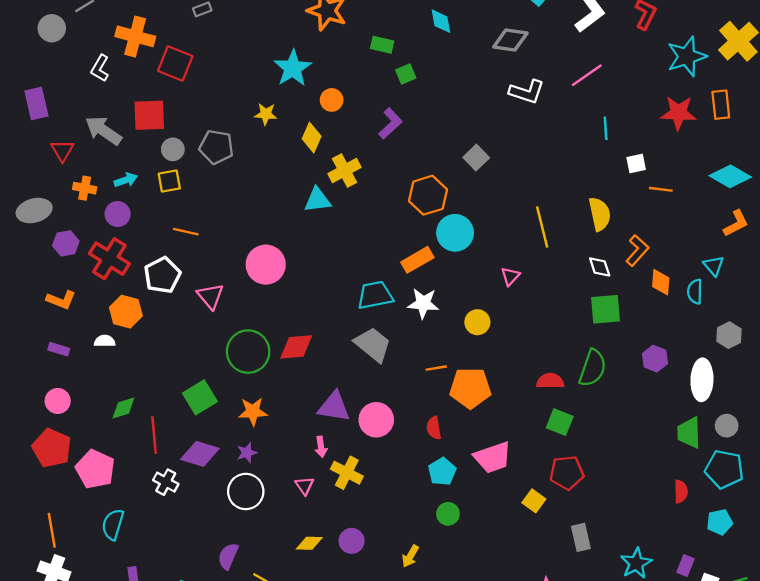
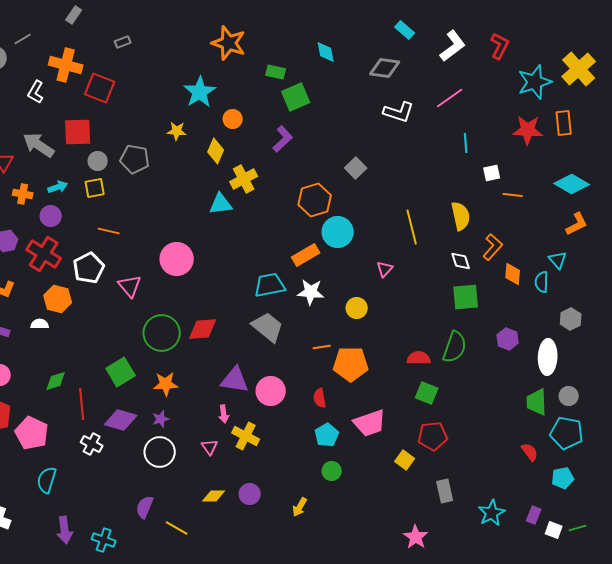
green square: (406, 74) -> (296, 97), size x1.6
red semicircle: (681, 491) -> (530, 452), turned -36

